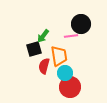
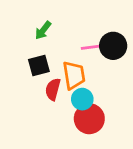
black circle: (81, 24) -> (113, 46), moved
green arrow: (43, 36) -> (43, 30), moved

